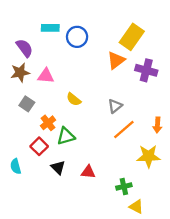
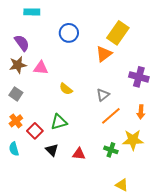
cyan rectangle: (50, 28) -> (32, 12), moved
purple cross: (146, 70) -> (139, 77), moved
gray square: (27, 104) -> (16, 94), moved
orange cross: (48, 123) -> (16, 121), moved
green cross: (124, 186) -> (111, 150), moved, turned 32

